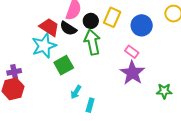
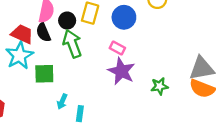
black semicircle: (68, 28) -> (43, 32), turned 42
green square: (64, 65) -> (44, 74), turned 36

